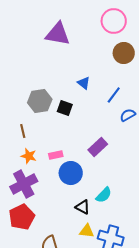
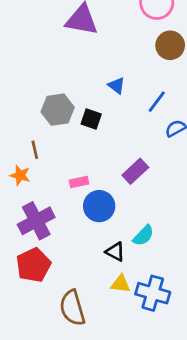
orange star: (29, 156) -> (20, 175), moved

